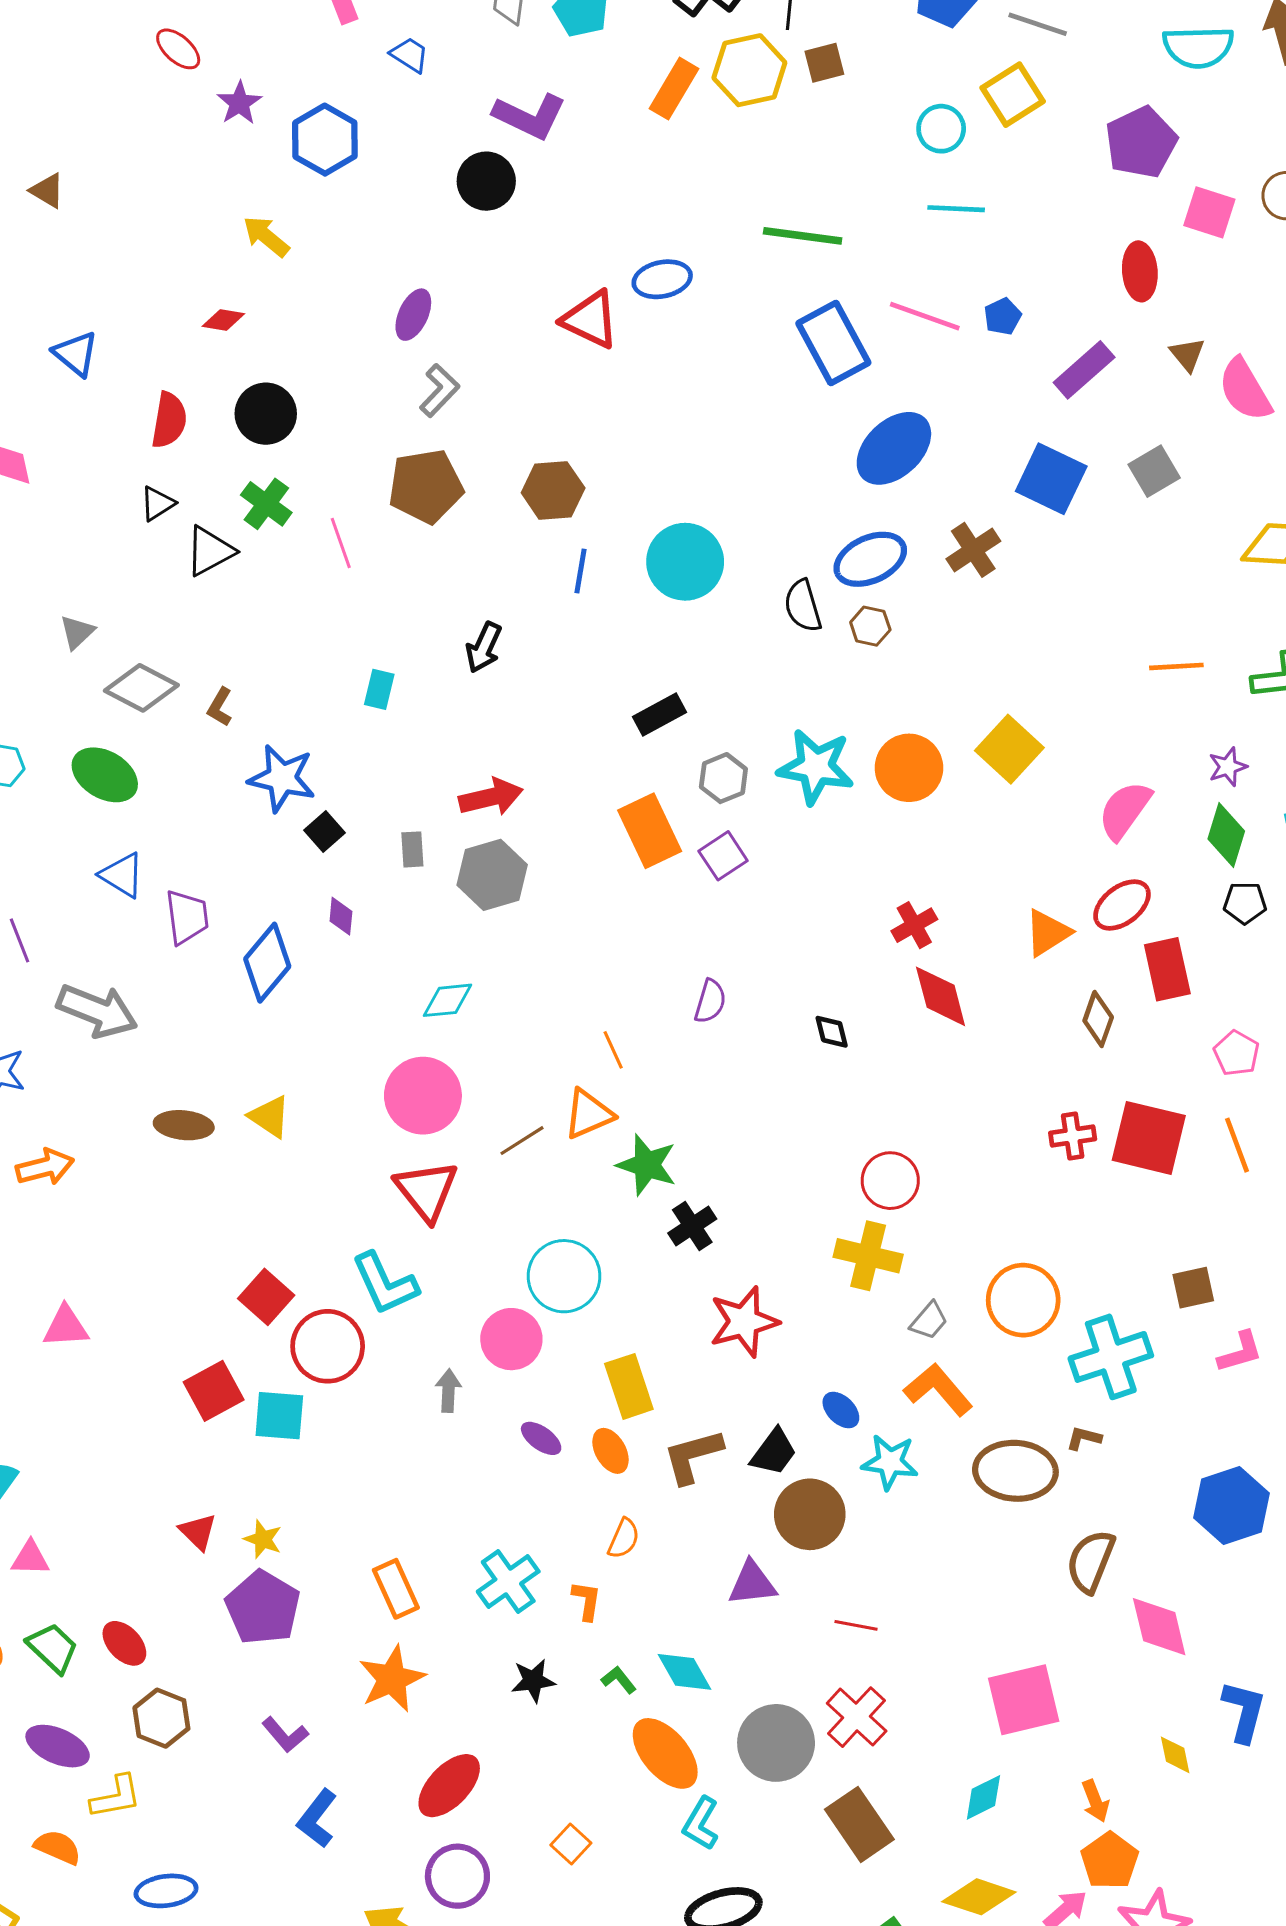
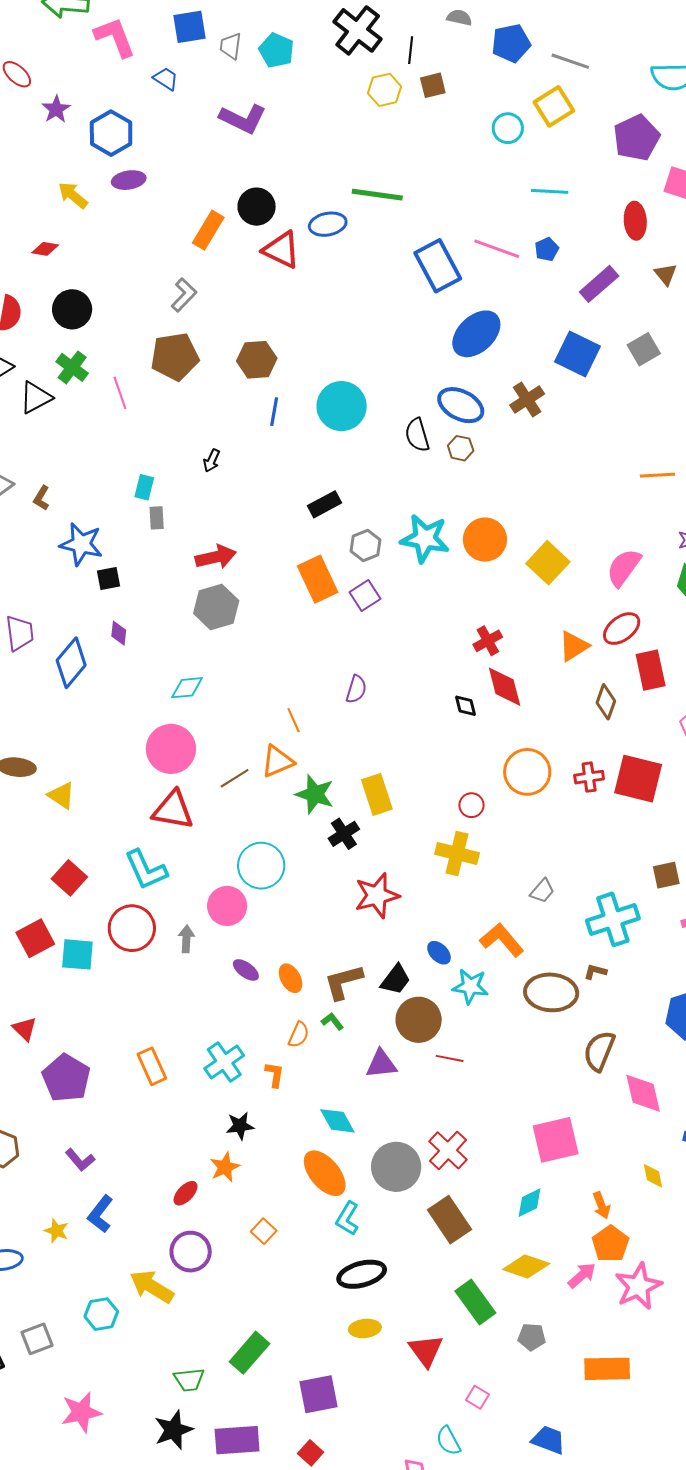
yellow hexagon: (749, 70) -> (385, 90), size x0.7
orange rectangle: (674, 89) -> (208, 230), moved
black circle: (486, 181) -> (257, 207), moved
cyan line: (956, 209) -> (550, 191), moved
green line: (803, 236) -> (377, 195), moved
purple ellipse: (413, 315) -> (129, 180), moved, turned 56
blue ellipse: (870, 559) -> (461, 405), turned 51
black arrow: (484, 647) -> (212, 461), size x0.7
yellow square: (1009, 749) -> (548, 563), moved
black square: (325, 831) -> (108, 579), turned 30
gray rectangle: (412, 849) -> (157, 518), moved
black diamond: (832, 1032) -> (466, 706), moved
yellow triangle: (270, 1117) -> (61, 795), moved
red circle: (890, 1181) -> (471, 805), size x0.7
red triangle: (426, 1191) -> (173, 810), turned -42
orange circle: (1023, 1300) -> (527, 772), moved
gray trapezoid: (929, 1321) -> (542, 891), moved
red circle: (328, 1346) -> (132, 928), moved
yellow rectangle: (629, 1386) -> (377, 794), moved
yellow star: (263, 1539) -> (56, 1231), moved
red line: (856, 1625) -> (450, 1058), moved
orange star: (392, 1679) -> (225, 1167), moved, size x0.7
green L-shape: (619, 1680) -> (332, 1021), moved
red ellipse: (449, 1786) -> (185, 1193), size x0.6

